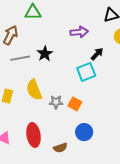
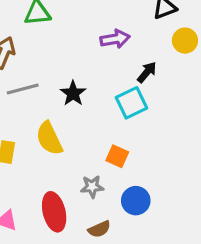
black star: (45, 54) -> (73, 93), moved
gray star: (56, 102) -> (92, 187), moved

